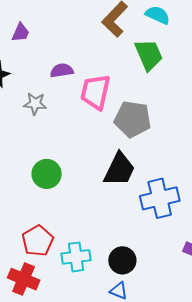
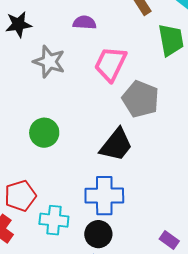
purple semicircle: (62, 70) -> (85, 23), moved
gray star: (35, 104) -> (49, 62), size x1.4
blue cross: (160, 198) -> (104, 196), moved

